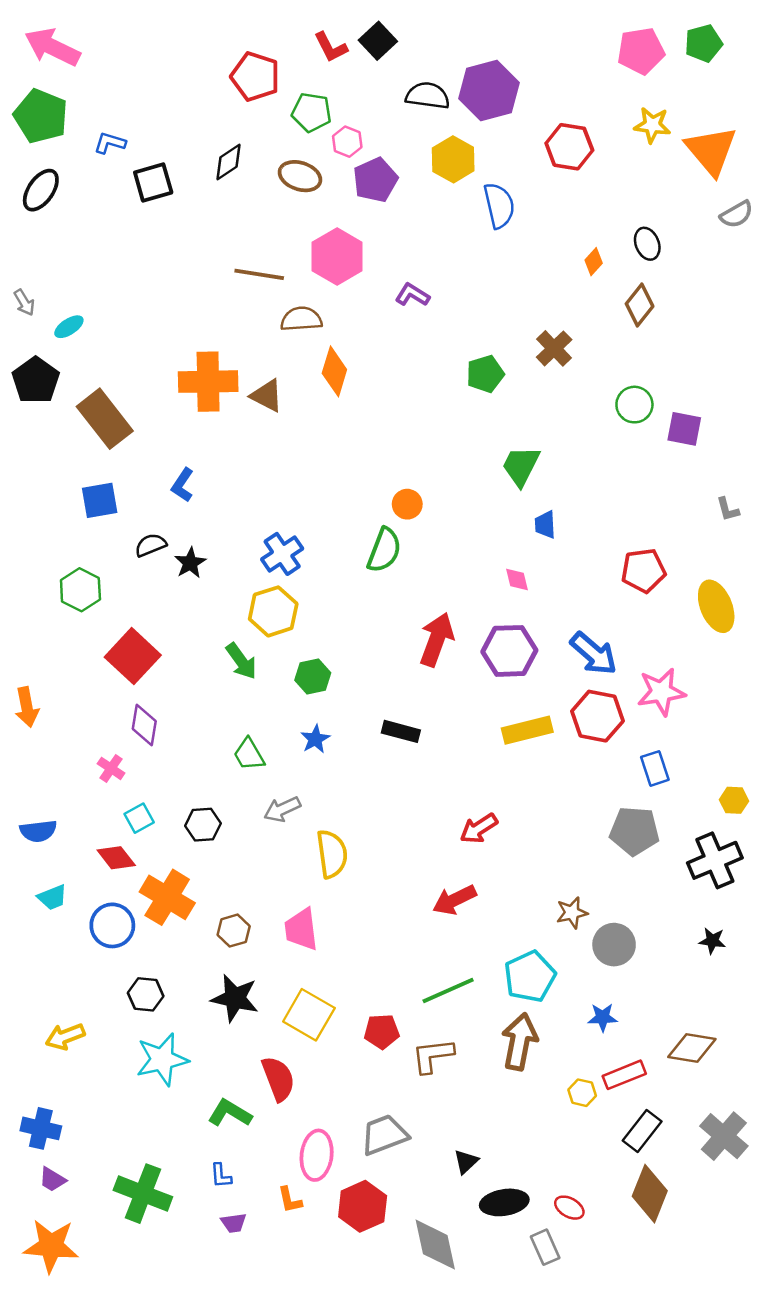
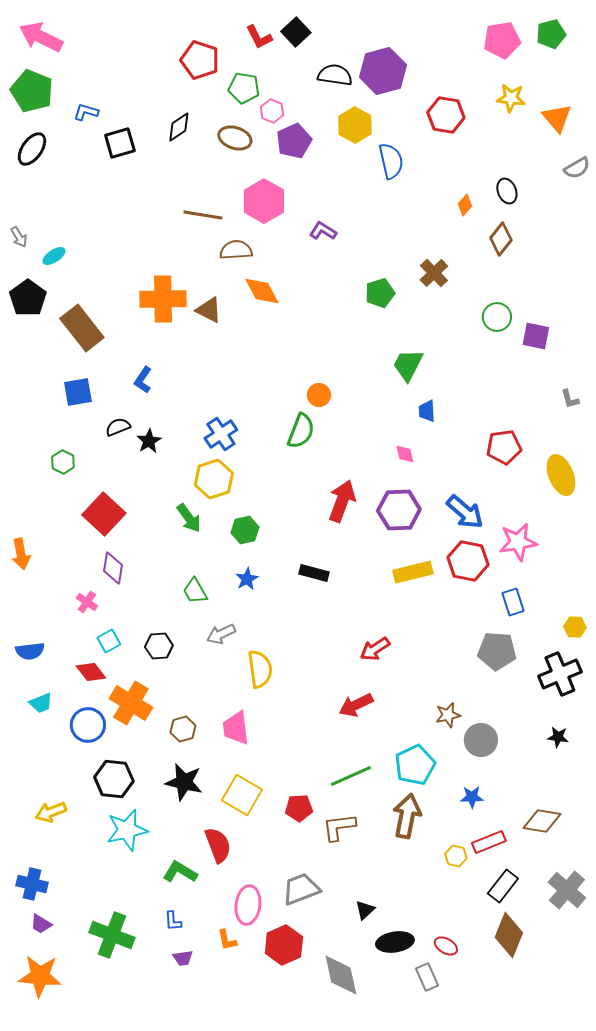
orange triangle: (711, 151) -> (557, 118), size x0.7
orange diamond: (334, 371) -> (262, 291), turned -45
green hexagon: (80, 590) -> (63, 462), size x0.7
black hexagon: (146, 994) -> (114, 779), size x1.4

